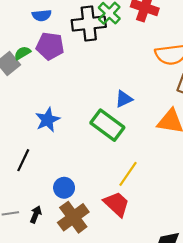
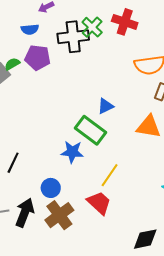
blue star: (48, 120) -> (72, 152), moved, turned 30
black arrow: (36, 214) -> (25, 213), size x1.8

